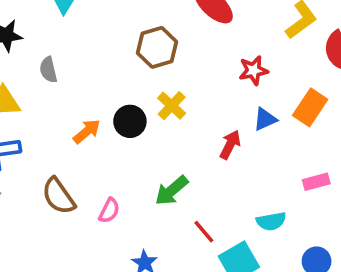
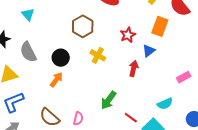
gray semicircle: (48, 70) -> (28, 52), size x1.5
red star: (253, 70) -> (128, 35), moved
orange rectangle: (310, 107) -> (160, 26), moved
black circle: (130, 121) -> (61, 58), moved

